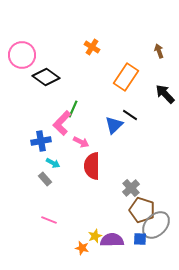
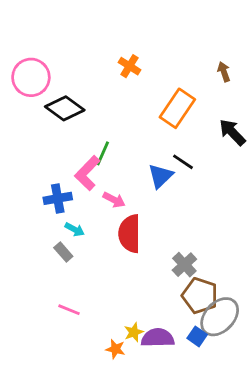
blue square: (140, 239) -> (197, 336), turned 32

